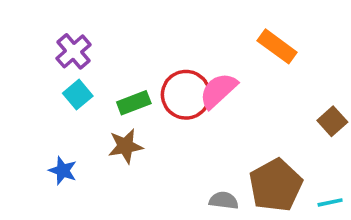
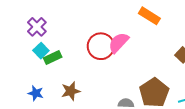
green rectangle: (134, 103) -> (53, 58), moved
brown star: (125, 146) -> (71, 91), moved

